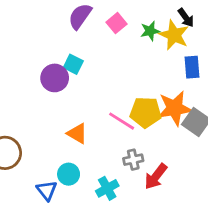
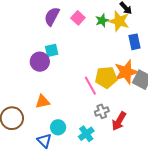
cyan square: (73, 64) -> (52, 50), turned -32
pink line: (122, 121) -> (90, 86), turned 36
orange triangle: (77, 133) -> (43, 102), moved, turned -35

